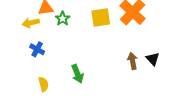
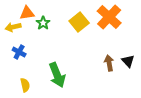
yellow square: (101, 17) -> (79, 22), turned -30
green arrow: (77, 74) -> (57, 75), size x1.4

